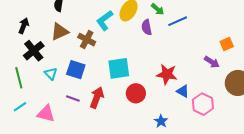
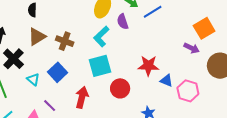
cyan L-shape: (105, 20) -> (101, 36), moved
orange square: (227, 44) -> (204, 28), size x1.5
blue square: (76, 70) -> (58, 72), turned 36
purple line: (73, 99) -> (50, 106), moved, turned 32

